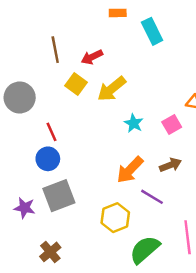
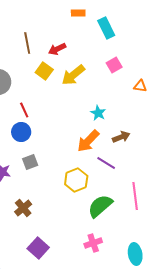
cyan star: (134, 123) -> (98, 113), moved
pink square: (172, 124) -> (114, 65), moved
gray square: (59, 196) -> (30, 162), size x0.6

